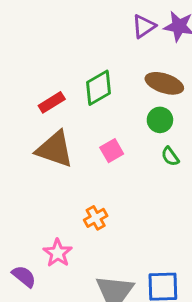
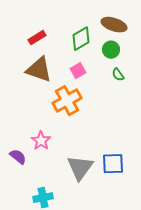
green diamond: (99, 88) -> (81, 39), moved
orange cross: (96, 218) -> (67, 101), moved, size x1.8

